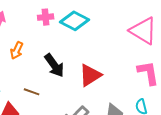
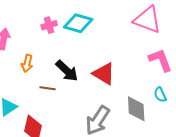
red triangle: (90, 75) -> (104, 74), turned -45
brown line: (32, 92) -> (48, 88), moved

